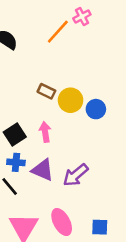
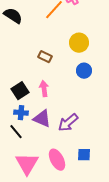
yellow circle: (71, 100) -> (79, 43), moved
blue square: (100, 227) -> (84, 155), moved

